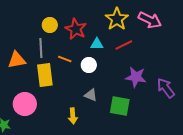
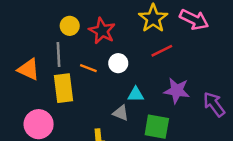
cyan triangle: (97, 44) -> (136, 94), moved
orange triangle: (17, 60) -> (29, 69), turned 36
white circle: (89, 65) -> (118, 63), moved

